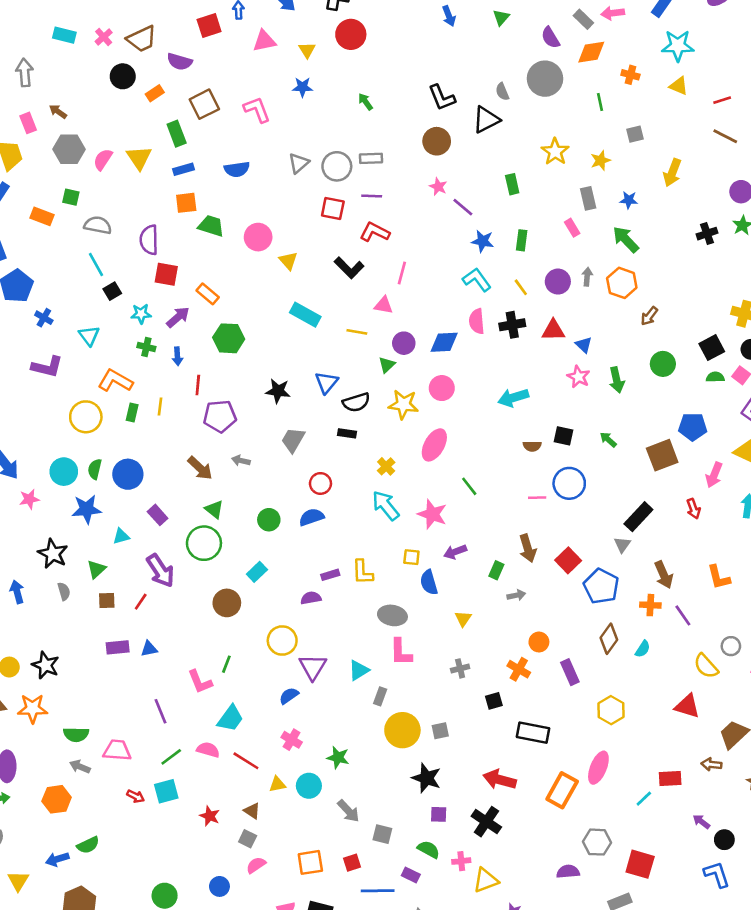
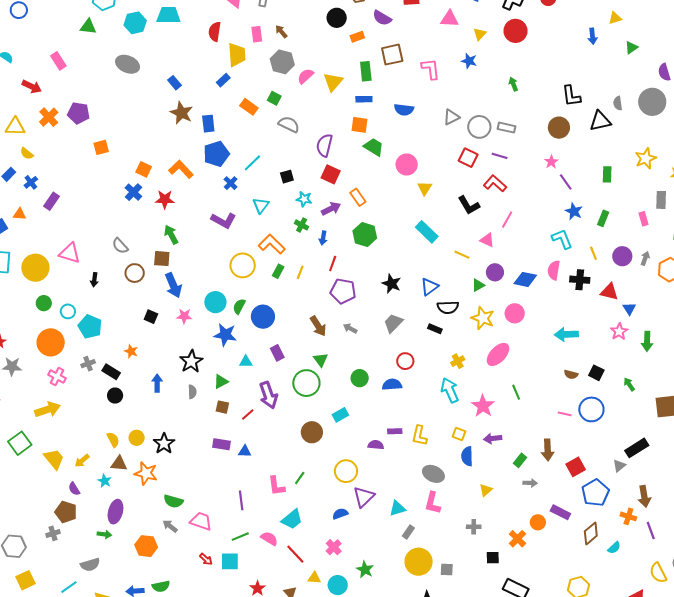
cyan line: (96, 264) -> (252, 163), moved, turned 60
purple rectangle: (570, 672) -> (560, 512), moved, turned -54

